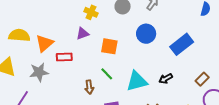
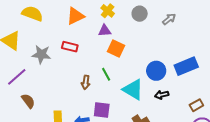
purple triangle: (83, 34) -> (105, 31), moved
blue circle: (146, 34) -> (156, 71), moved
orange triangle: (44, 43) -> (75, 16), moved
cyan triangle: (137, 81) -> (133, 90), turned 30

